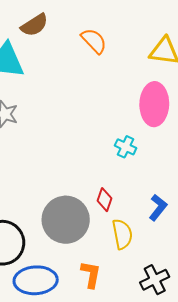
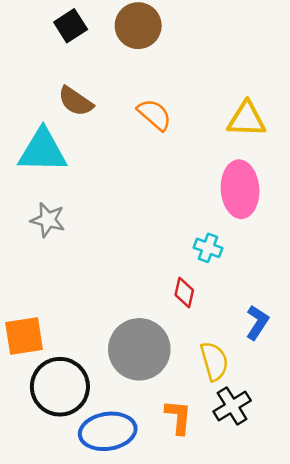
brown semicircle: (34, 25) -> (76, 101), turned 72
red diamond: (105, 200) -> (184, 292), moved
black cross: (155, 280) -> (232, 406), moved

